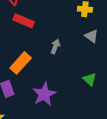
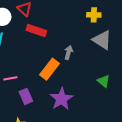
gray triangle: (92, 36) -> (102, 40), size x1.5
orange rectangle: (21, 63) -> (50, 69), moved

